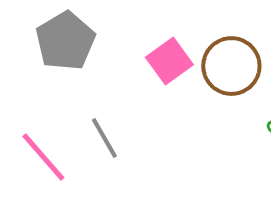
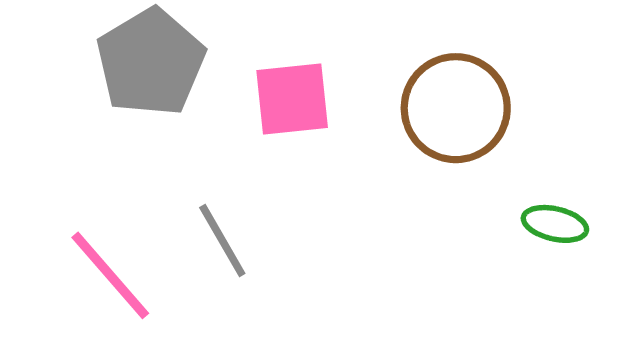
pink square: (169, 61) -> (292, 99), moved, turned 30

